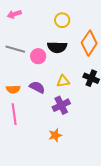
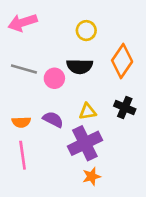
pink arrow: (14, 14) -> (23, 23), size x1.5
purple cross: (61, 105) -> (85, 143), size x1.4
orange star: (55, 135) -> (92, 176), moved

